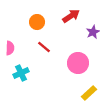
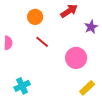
cyan cross: (21, 73) -> (22, 86), moved

